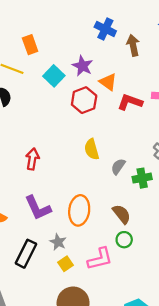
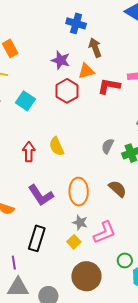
brown arrow: (133, 45) -> (95, 48), moved
cyan square: (54, 76) -> (25, 101), moved
orange triangle: (108, 82) -> (86, 71), turned -42
yellow semicircle: (92, 149) -> (57, 146), moved
green circle: (124, 240) -> (125, 260), moved
gray star: (58, 242) -> (80, 222), moved

